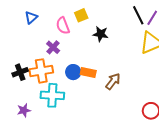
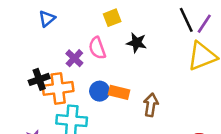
pink semicircle: (63, 26) -> (97, 48), moved
black cross: (20, 72) -> (39, 79), moved
brown arrow: (113, 81) -> (151, 105), turned -30

